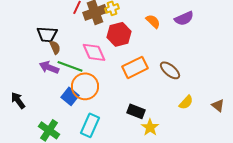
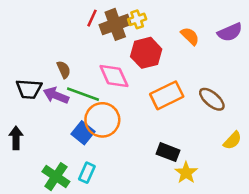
black trapezoid: (47, 34) -> (29, 89), moved
black arrow: (18, 100) -> (16, 138), turned 36
cyan rectangle: (90, 125) -> (87, 173), moved, size x0.7

